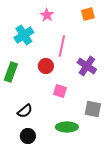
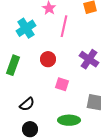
pink line: (62, 46) -> (64, 26), moved

